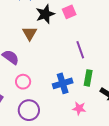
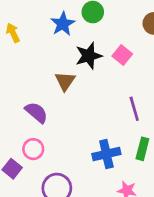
pink square: (69, 12) -> (122, 55), turned -32
pink circle: (23, 82) -> (33, 149), moved

